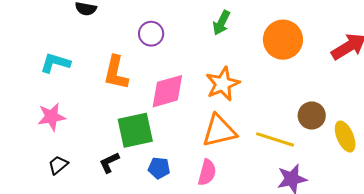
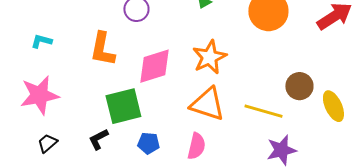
cyan L-shape: (55, 63) -> (41, 41), size x0.7
pink star: (52, 117) -> (39, 95), size x1.4
orange triangle: (219, 131) -> (207, 104), turned 33

